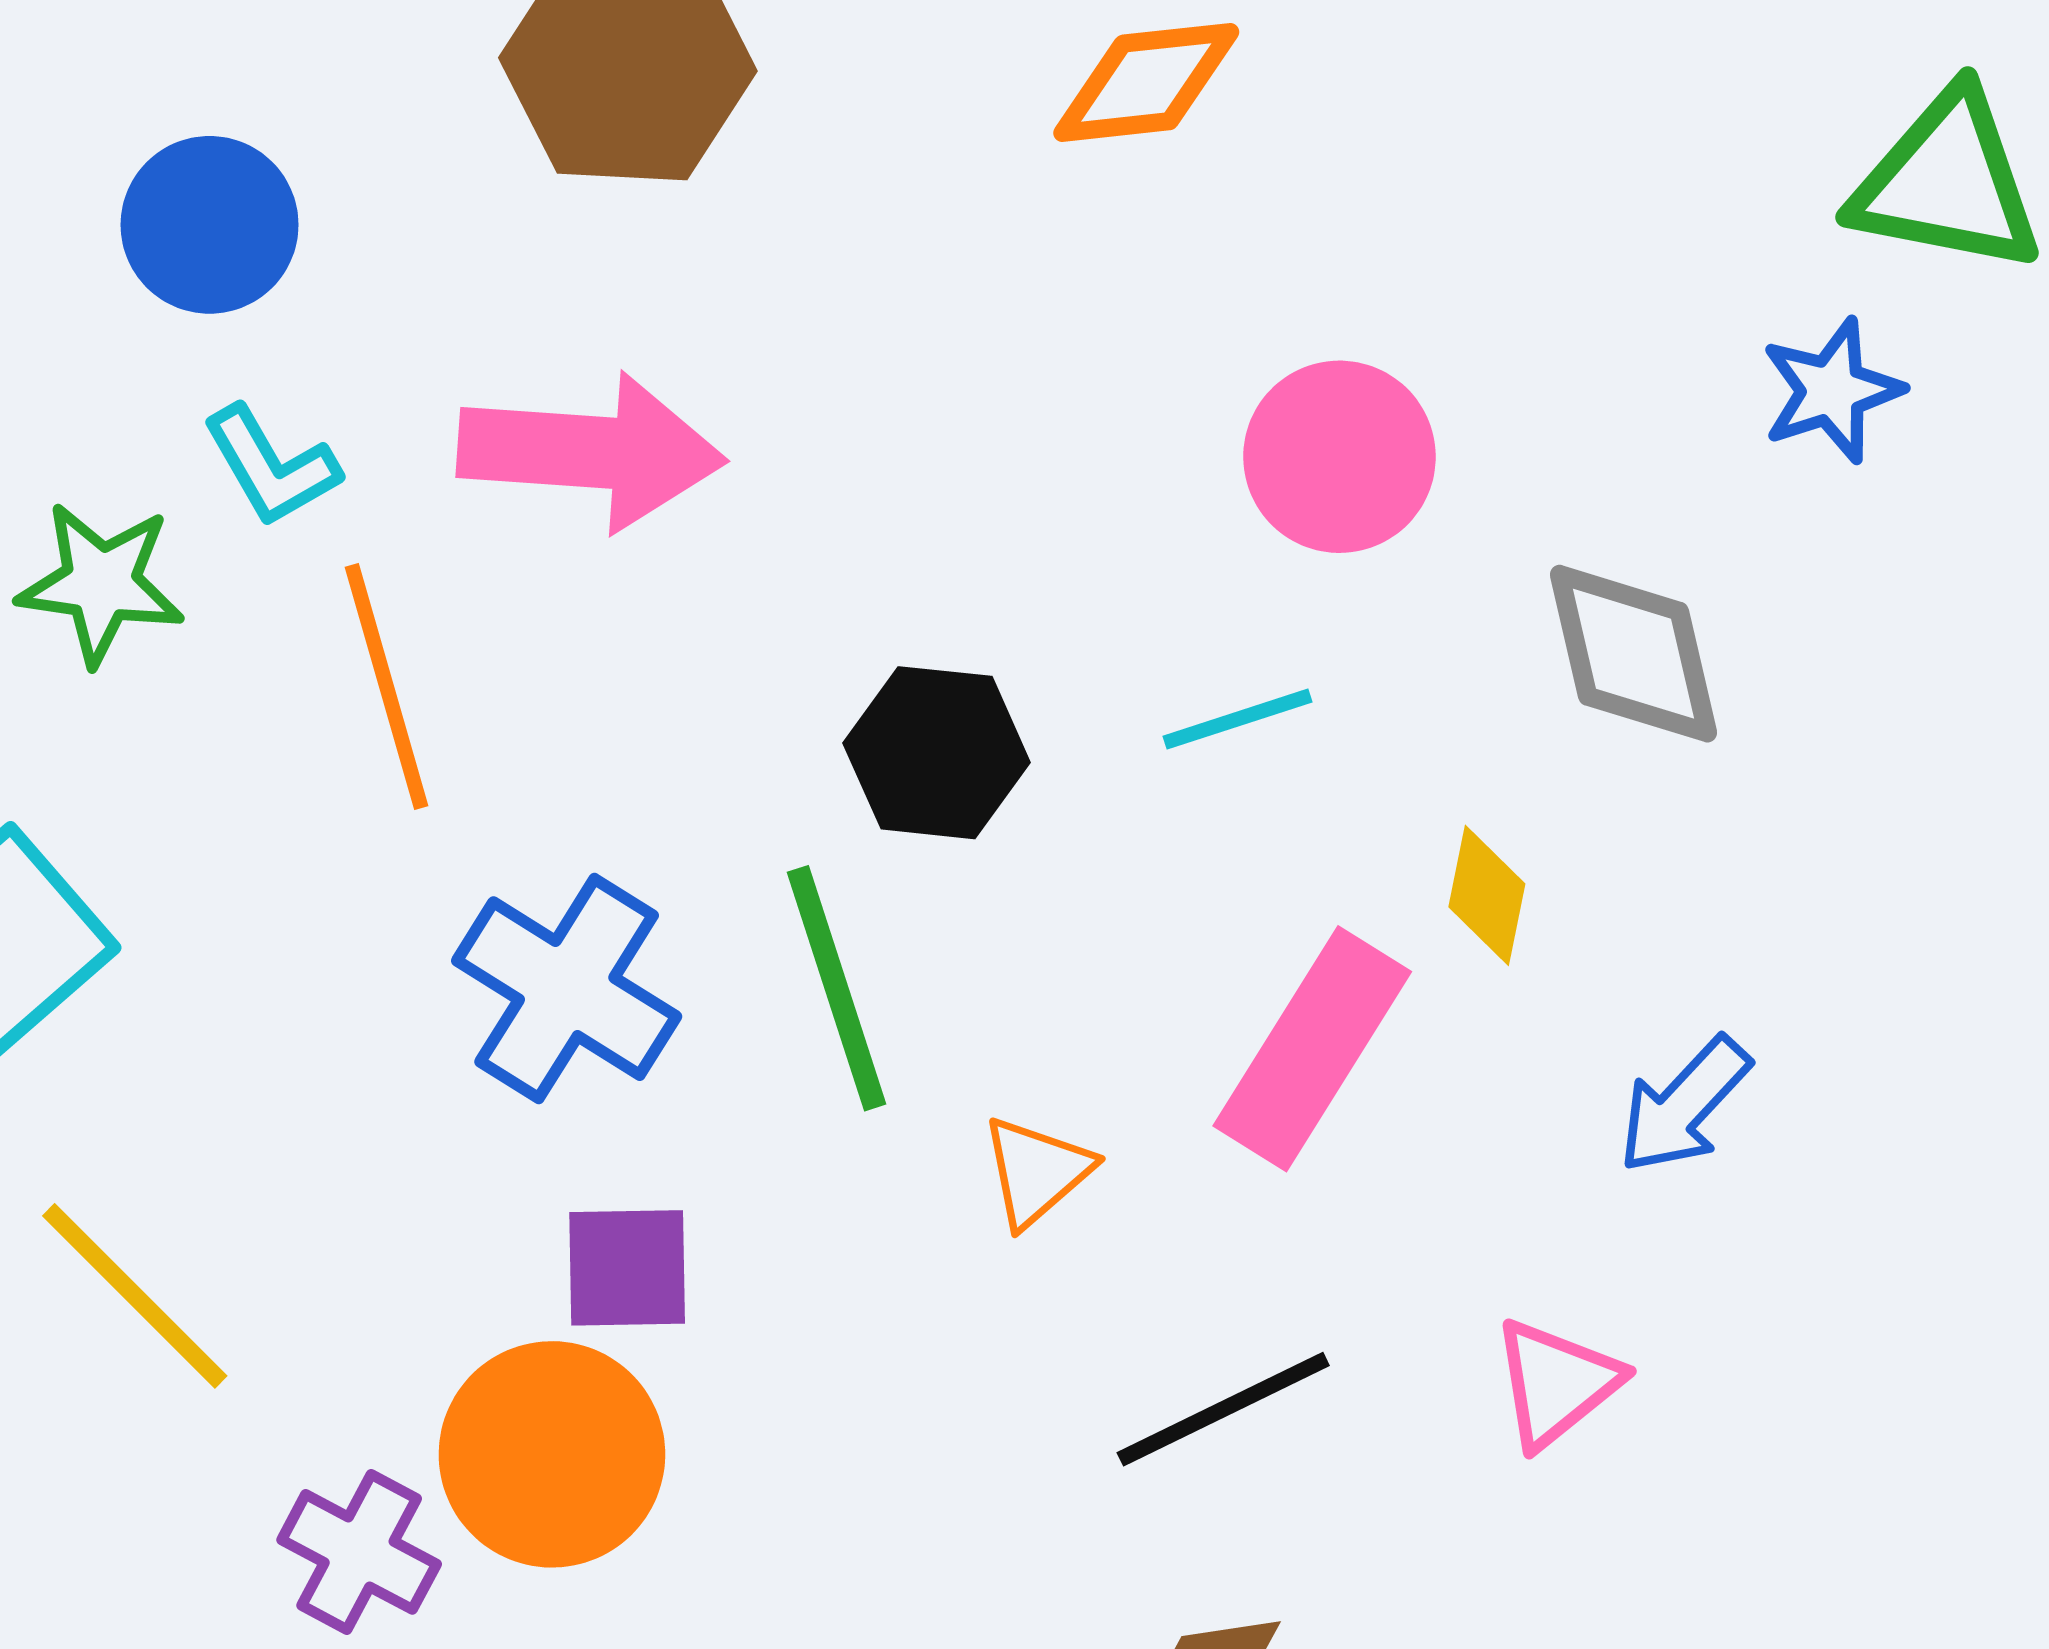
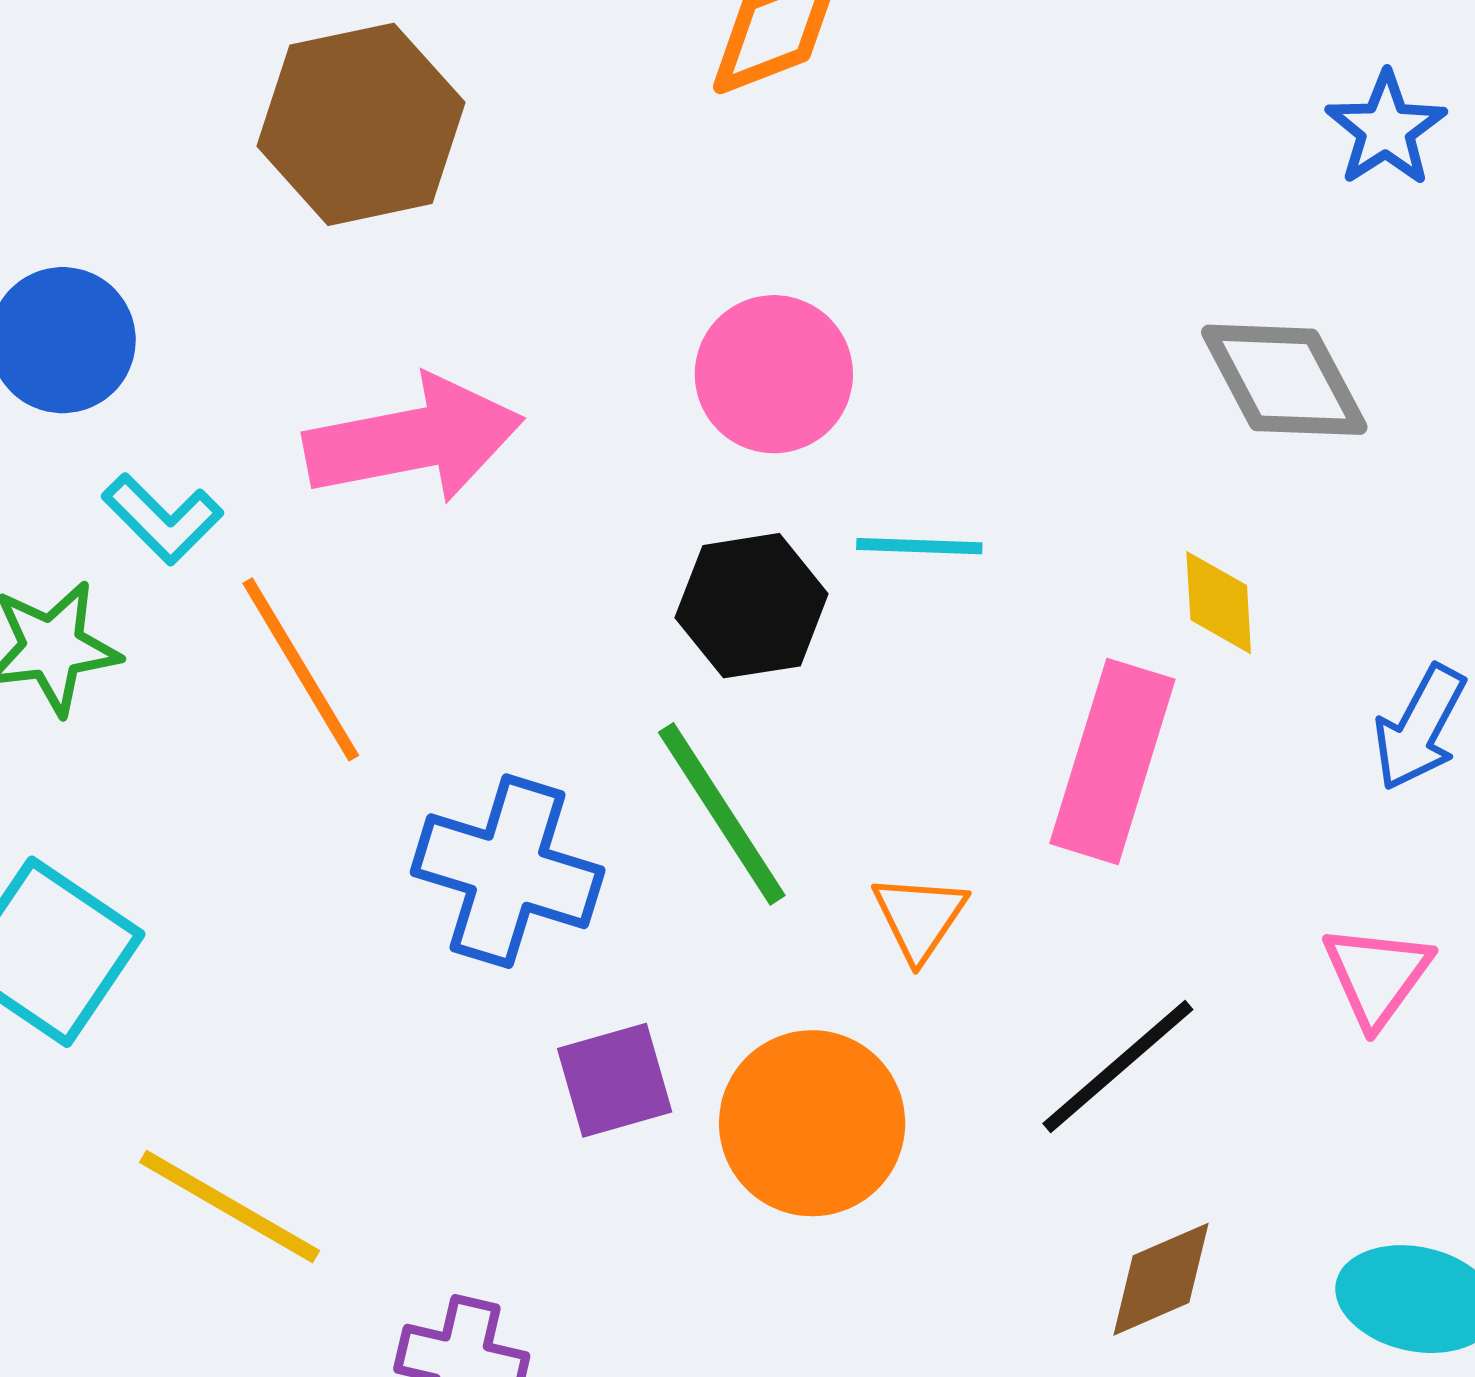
pink circle: (1339, 457) -> (774, 374), moved
cyan line: (1238, 719) -> (919, 546), moved, turned 35
orange circle: (552, 1454) -> (812, 1123), moved

